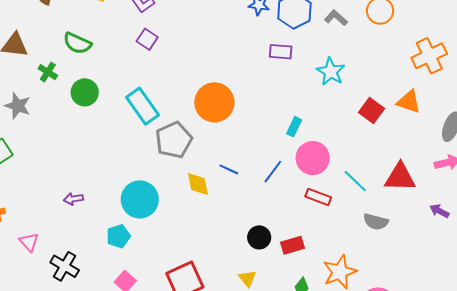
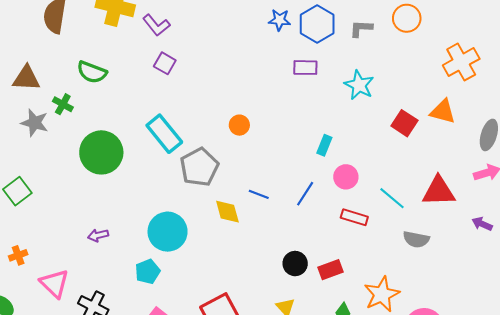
gray L-shape: (336, 18) -> (361, 28), turned -35
green circle: (85, 92) -> (101, 152), moved, size x1.5
orange circle: (214, 102) -> (239, 125), size x0.5
gray star: (18, 106) -> (35, 123), moved
pink circle: (313, 158) -> (346, 177), size x0.7
pink triangle: (29, 242) -> (54, 283), size x1.4

